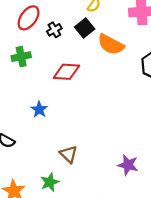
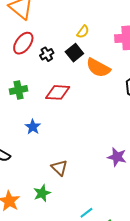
green cross: (21, 57) -> (19, 90), moved
purple star: (128, 165) -> (117, 157), moved

